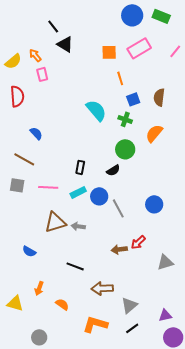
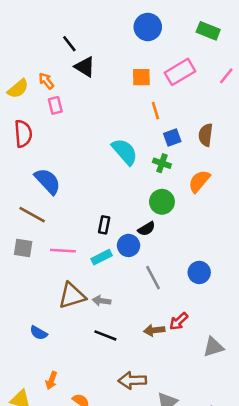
blue circle: (132, 15) -> (148, 27), moved
blue semicircle: (36, 133) -> (48, 181), size x1.6
blue circle: (99, 196) -> (129, 245), moved
black line: (75, 266) -> (105, 335), moved

